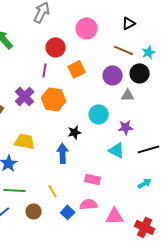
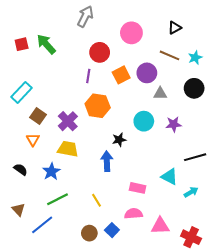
black circle: (140, 73) -> (194, 88), moved
purple circle: (113, 75) -> (147, 73), moved
gray triangle: (128, 95) -> (160, 93), moved
purple cross: (25, 96) -> (68, 121), moved
purple star: (126, 127) -> (174, 124), moved
cyan triangle: (117, 150) -> (169, 177), moved
green line: (15, 190) -> (58, 199), turned -30
brown circle: (34, 211) -> (89, 233), moved
blue square: (68, 212) -> (112, 230), moved

